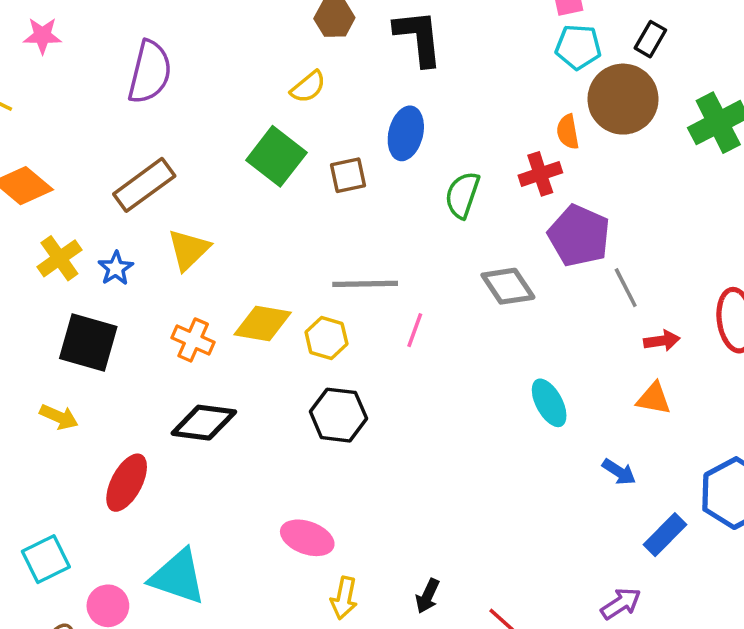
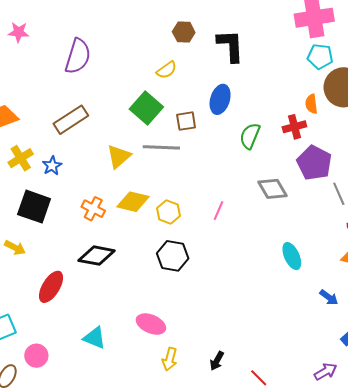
yellow triangle: (189, 250) -> (119, 156), moved
gray line: (365, 284) -> (161, 147), moved
cyan triangle: (178, 577) -> (95, 338), moved, size x0.7

